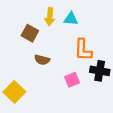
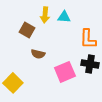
orange L-shape: (83, 50) -> (88, 39), moved
pink square: (72, 80) -> (65, 72), size x1.5

